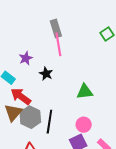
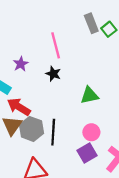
gray rectangle: (56, 28) -> (91, 23), moved
black star: (46, 74) -> (53, 74), moved

